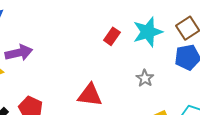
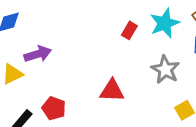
gray star: (145, 78) -> (165, 70), size x1.6

